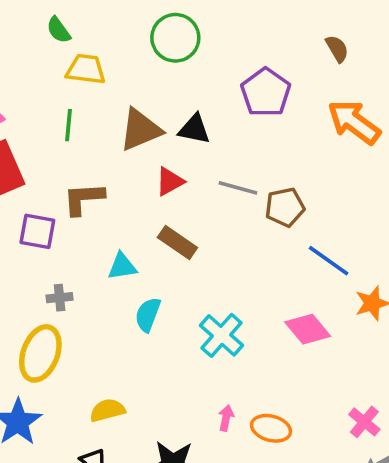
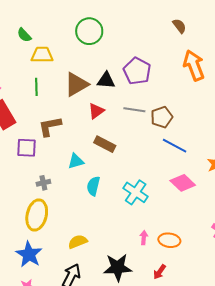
purple pentagon: (266, 92) -> (137, 71), moved
orange arrow: (354, 122) -> (194, 65), turned 40
blue line: (329, 261) -> (175, 146), moved

